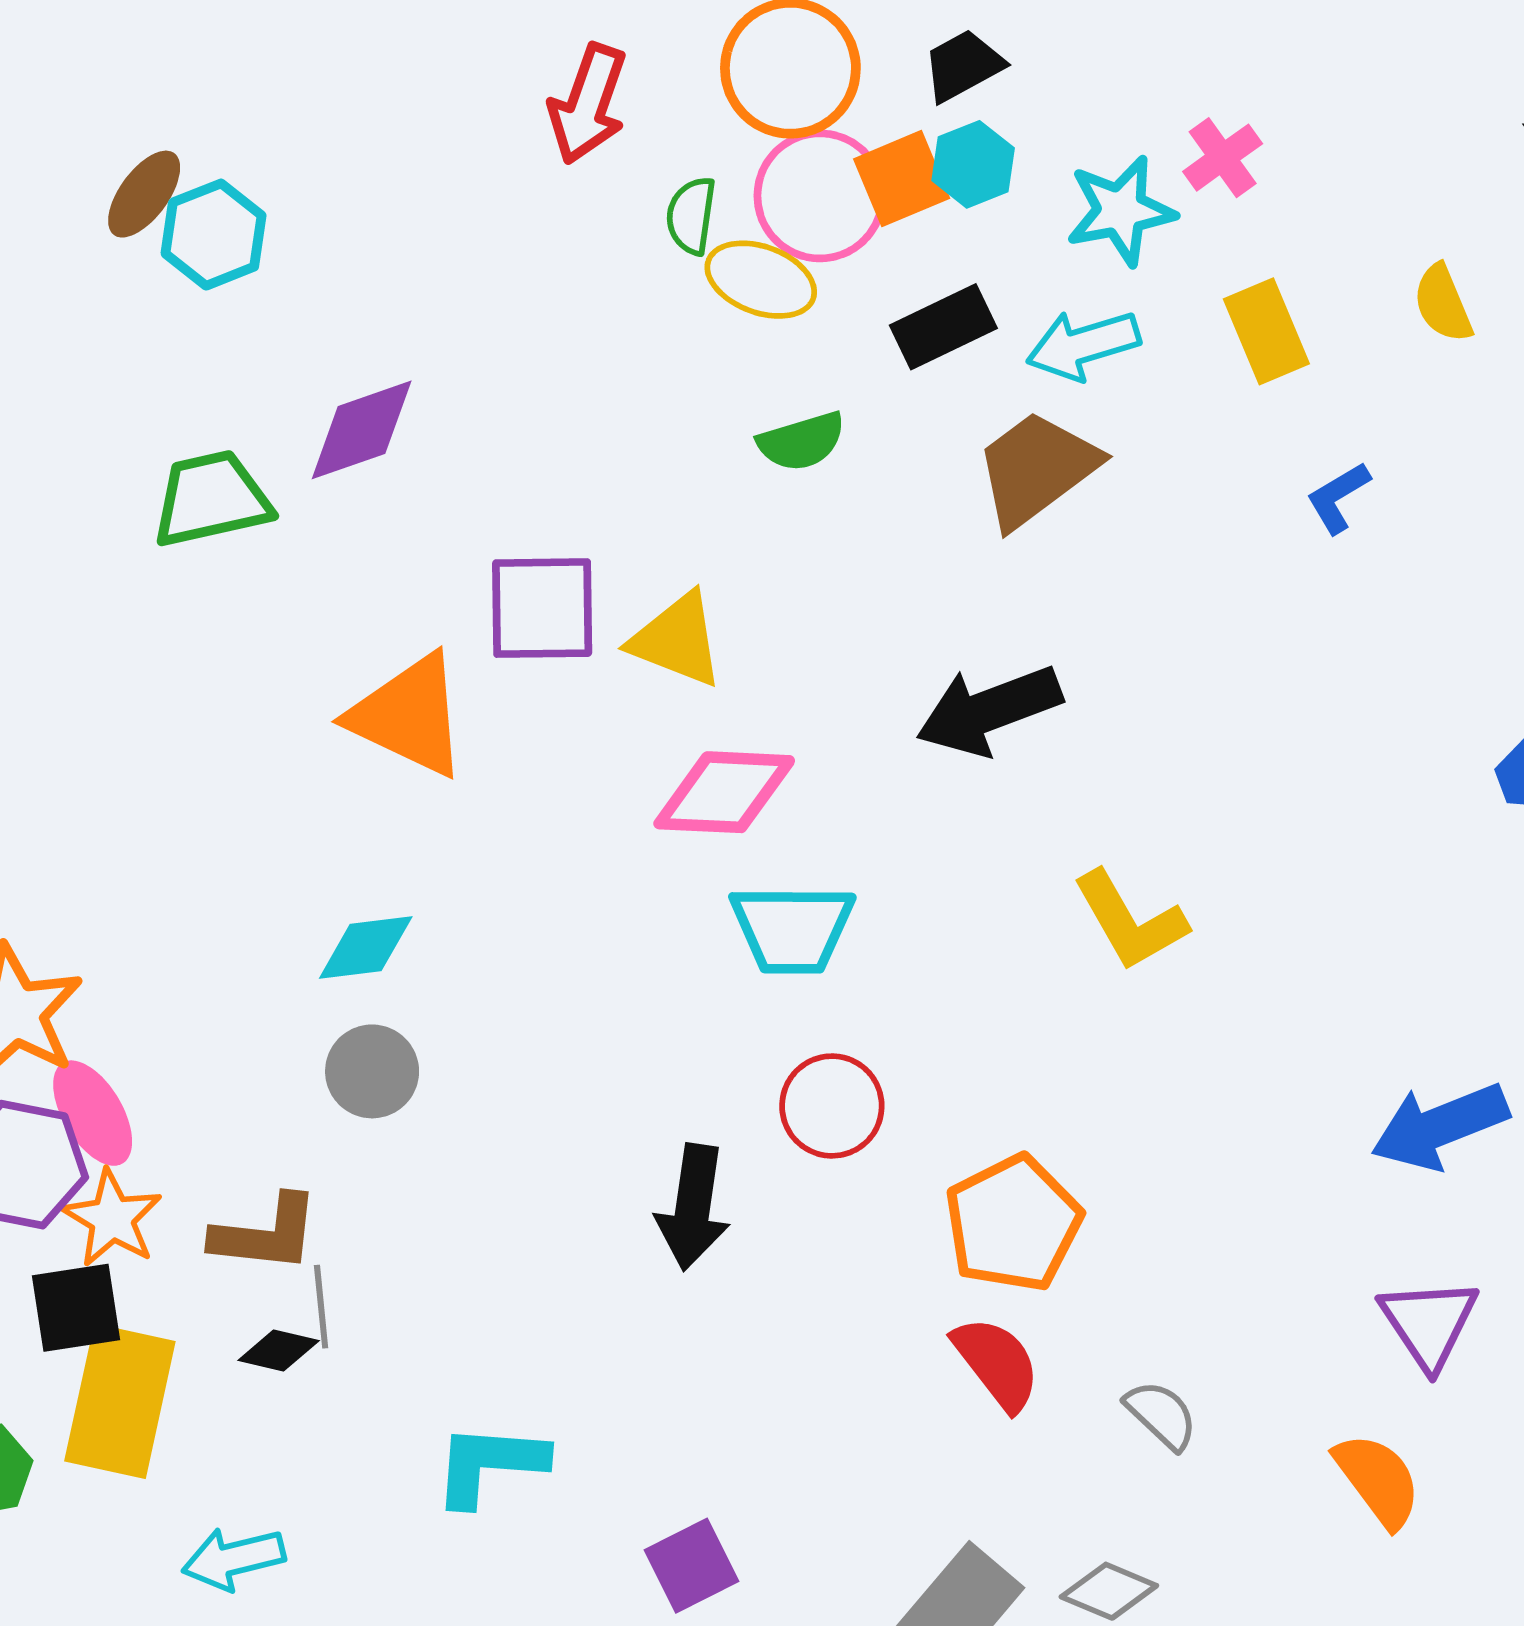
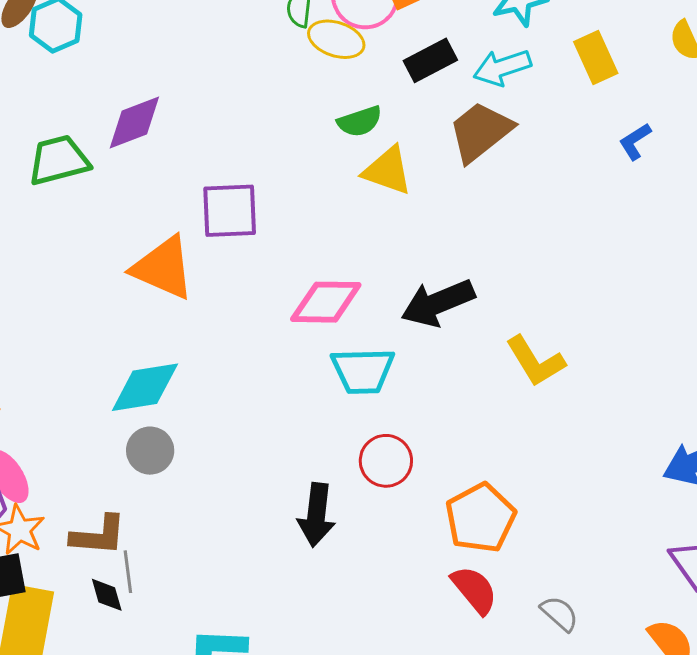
yellow triangle: (677, 640) -> (388, 171), moved
black arrow: (989, 710) -> (438, 303), moved
cyan diamond: (366, 947) -> (145, 387), size x1.4
black diamond: (279, 1350) -> (107, 595), turned 63

